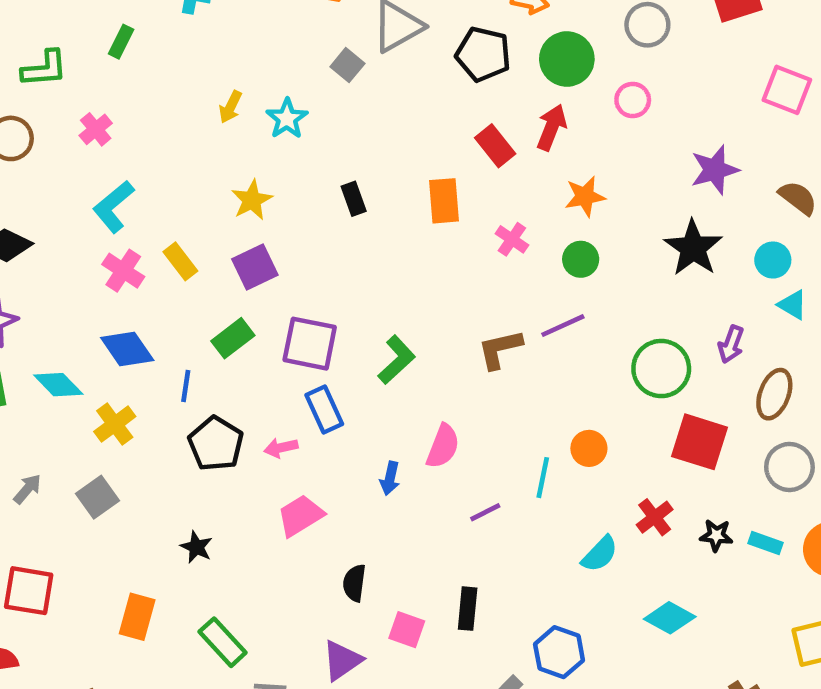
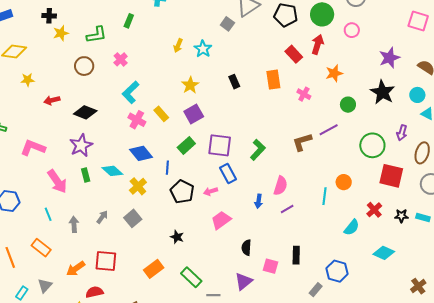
green circle: (581, 259) -> (348, 105), moved
purple line: (485, 512) -> (287, 209), moved
orange rectangle: (137, 617) -> (154, 269), turned 42

